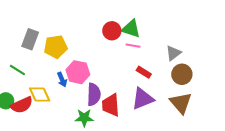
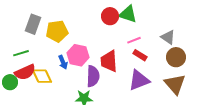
pink line: (133, 46) -> (134, 40), moved, turned -32
gray triangle: (173, 53) -> (168, 37), turned -49
green line: (17, 70) -> (21, 53), turned -49
red semicircle: (22, 105) -> (25, 72), moved
red trapezoid: (111, 105) -> (109, 61), moved

